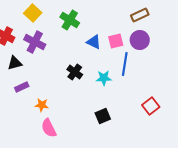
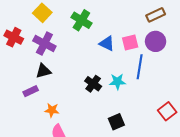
black triangle: (15, 63) -> (43, 71), moved
black cross: (75, 72) -> (93, 84), moved

